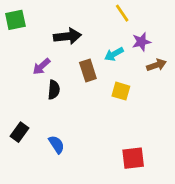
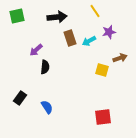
black arrow: (67, 36) -> (57, 17), moved
brown arrow: (156, 65) -> (120, 58), moved
brown rectangle: (88, 71) -> (70, 38), moved
yellow square: (121, 91) -> (102, 70), moved

